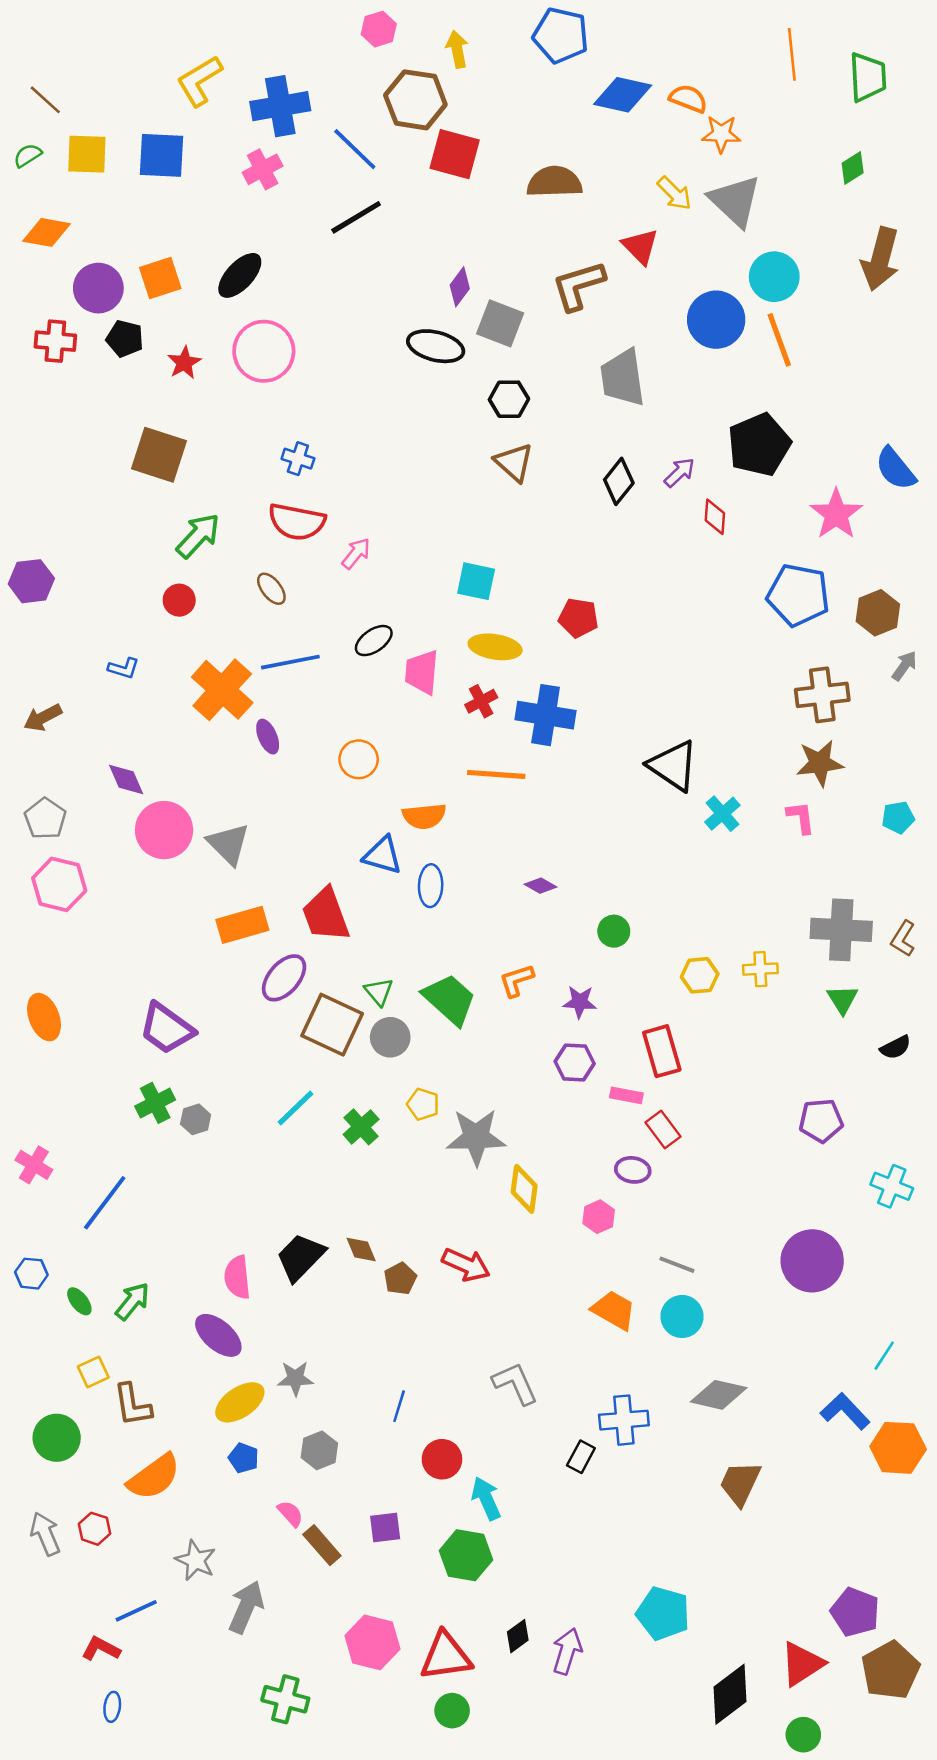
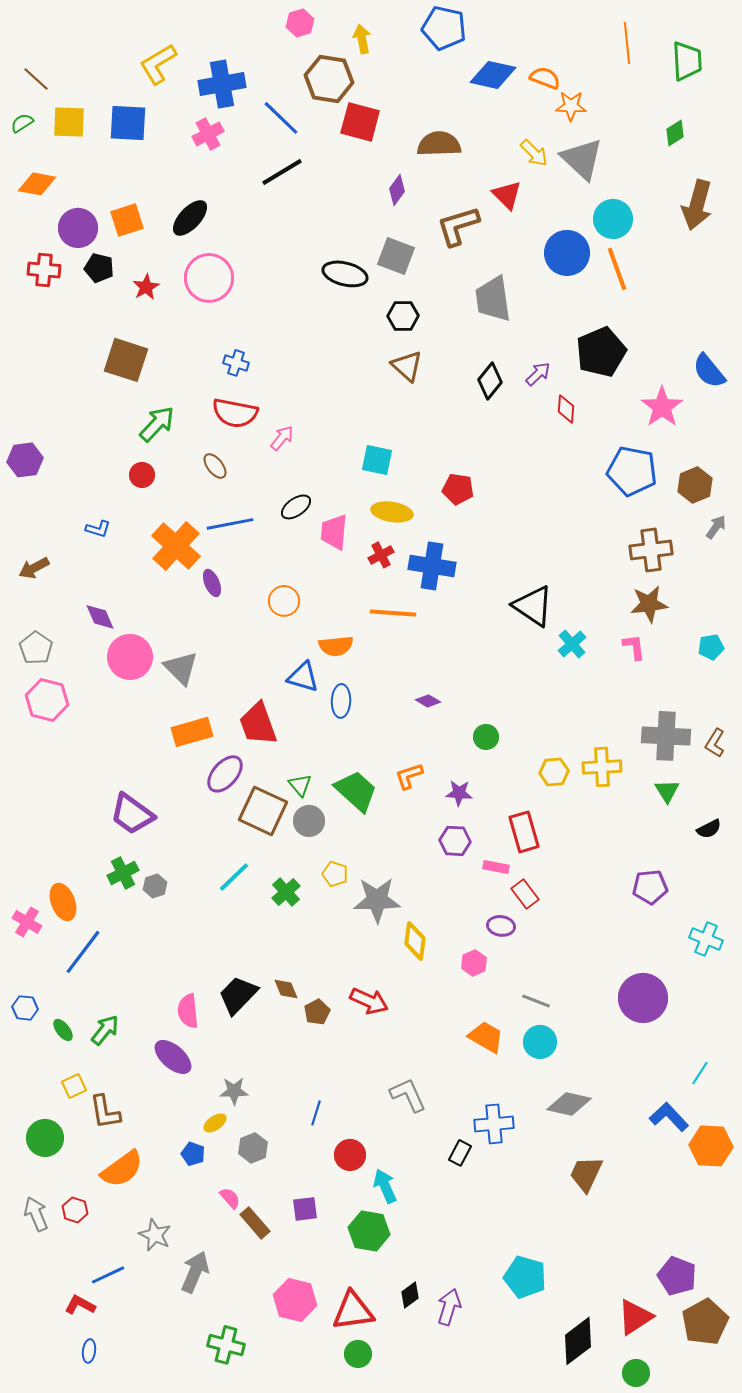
purple diamond: (460, 287) -> (397, 190), moved
yellow cross: (760, 969) -> (602, 767), size x1.4
orange ellipse: (44, 1017) -> (63, 902), moved
yellow ellipse: (240, 1402) -> (215, 1123), moved, size x0.6

